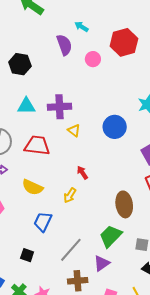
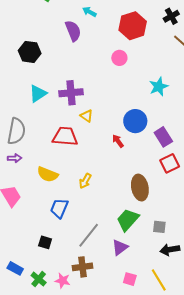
pink circle: (93, 59) -> (119, 58), moved
cyan triangle: (26, 106) -> (38, 94), turned -30
blue circle: (115, 127) -> (135, 121), moved
red trapezoid: (37, 145) -> (65, 136), moved
red arrow: (82, 173) -> (118, 141), moved
brown cross: (78, 281) -> (82, 267), moved

